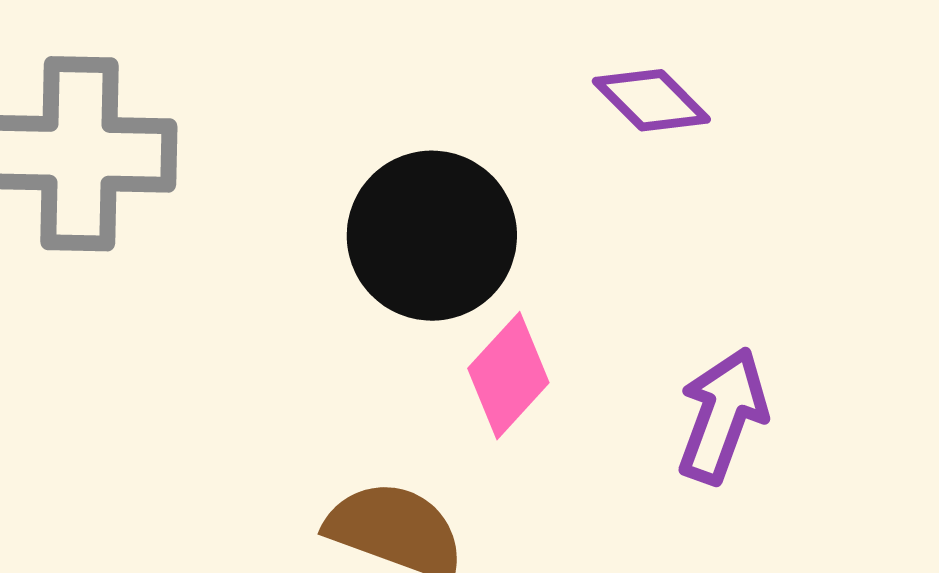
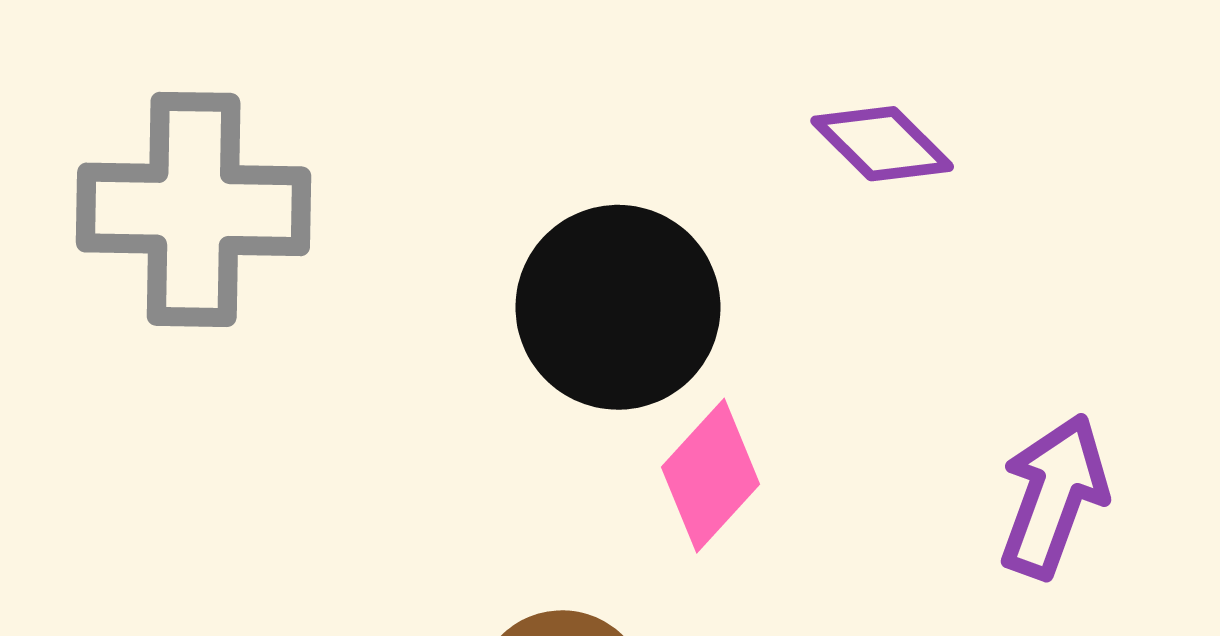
purple arrow: (722, 416) -> (1053, 496), moved

